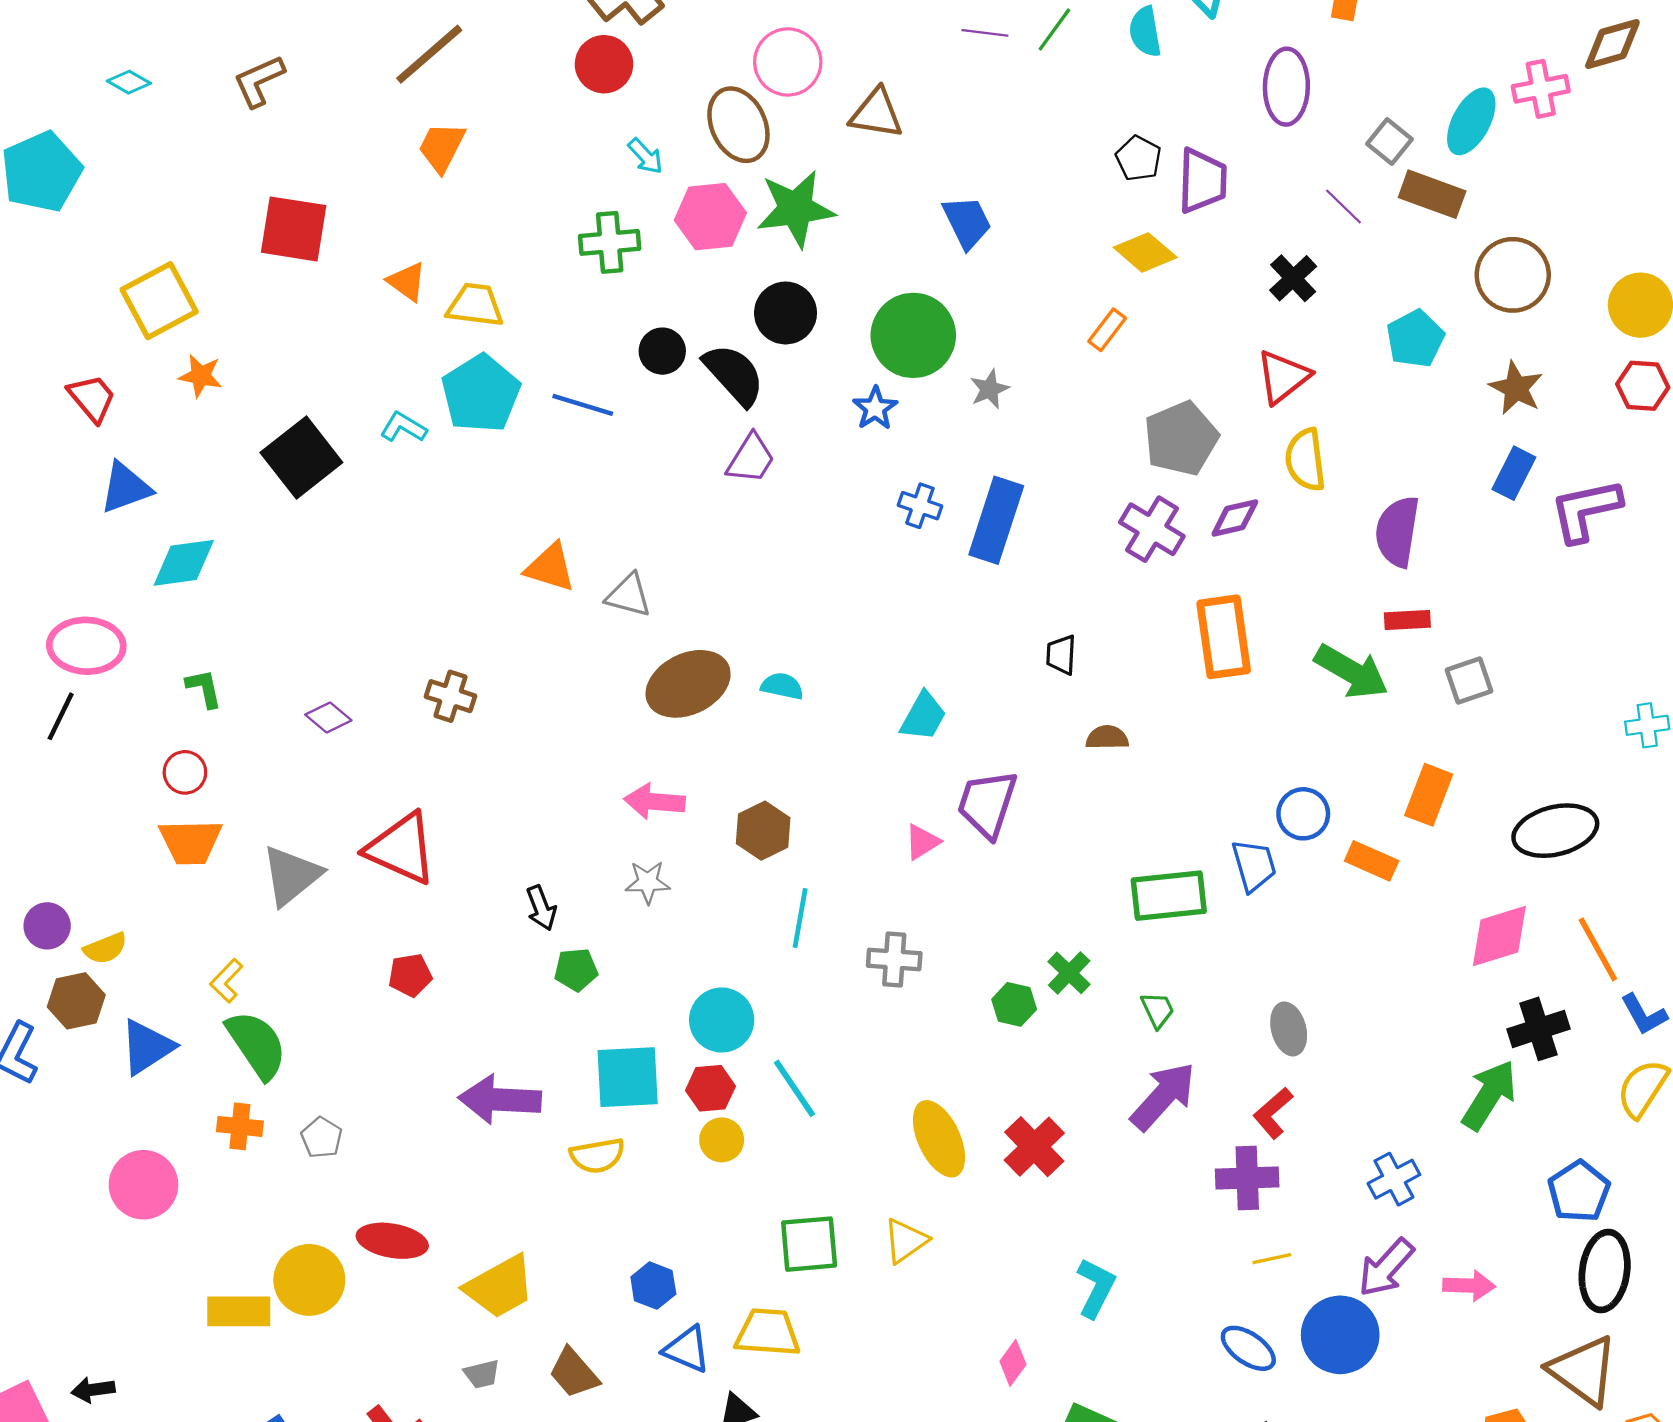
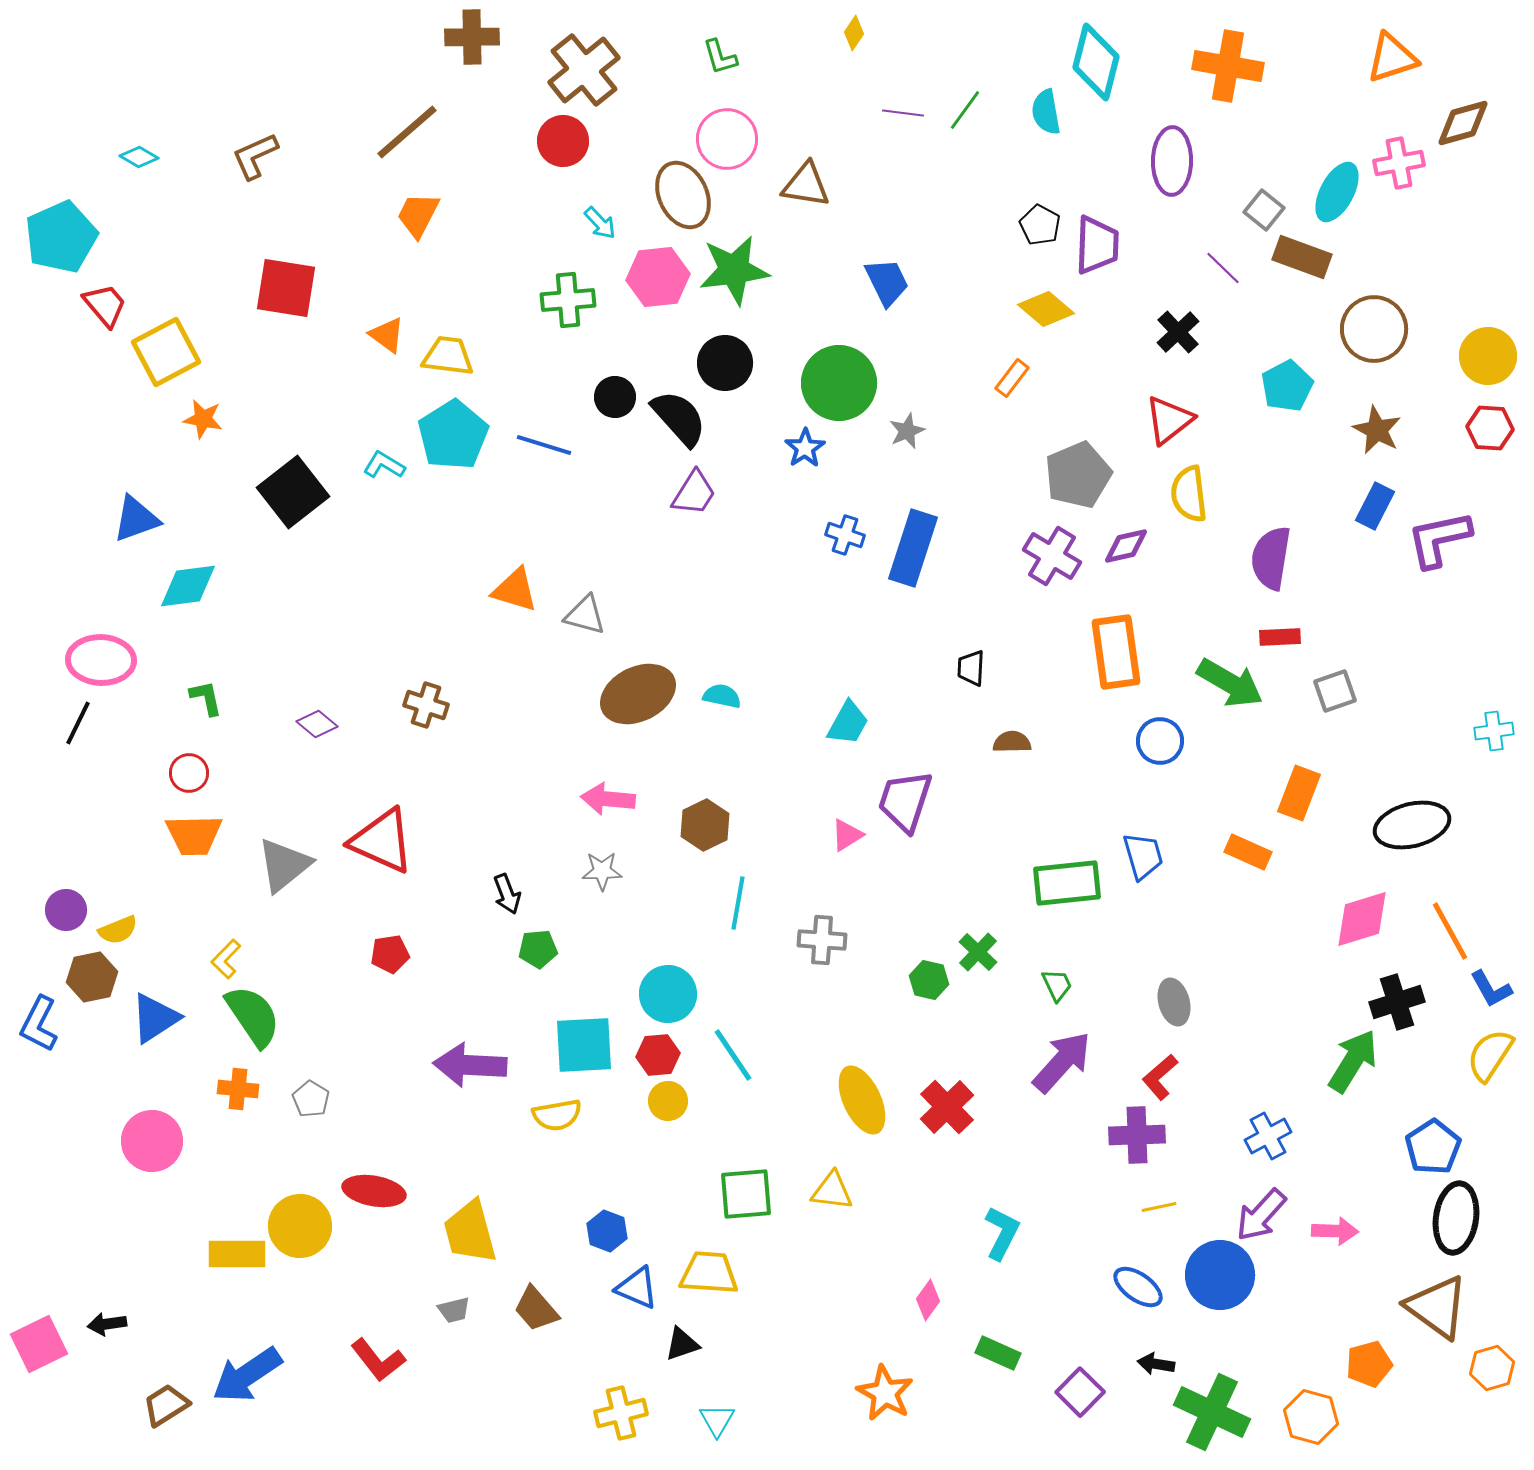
red trapezoid: (92, 398) -> (105, 305), moved
blue circle: (1303, 814) -> (1160, 741), moved
yellow triangle: (905, 1241) -> (832, 1191), turned 42
yellow trapezoid: (500, 1287) -> (470, 1232), turned 104

